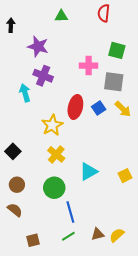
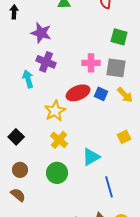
pink cross: (89, 66) -> (91, 63), moved
red ellipse: (75, 107) -> (78, 93), turned 55
blue square: (99, 108) -> (101, 94), turned -32
yellow square: (125, 176) -> (124, 137), moved
blue line: (70, 212) -> (109, 187), moved

